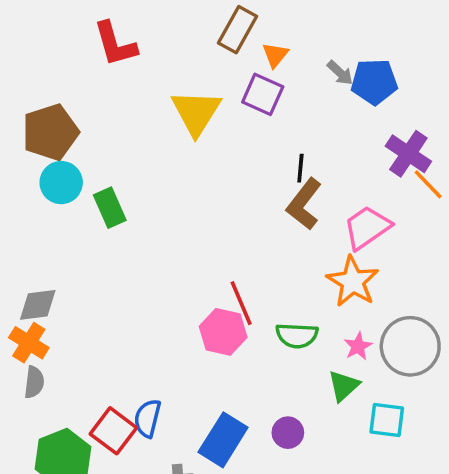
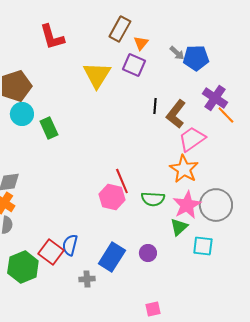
brown L-shape: (304, 204) -> (176, 114), moved
pink star: (358, 346) -> (187, 205), size x1.8

